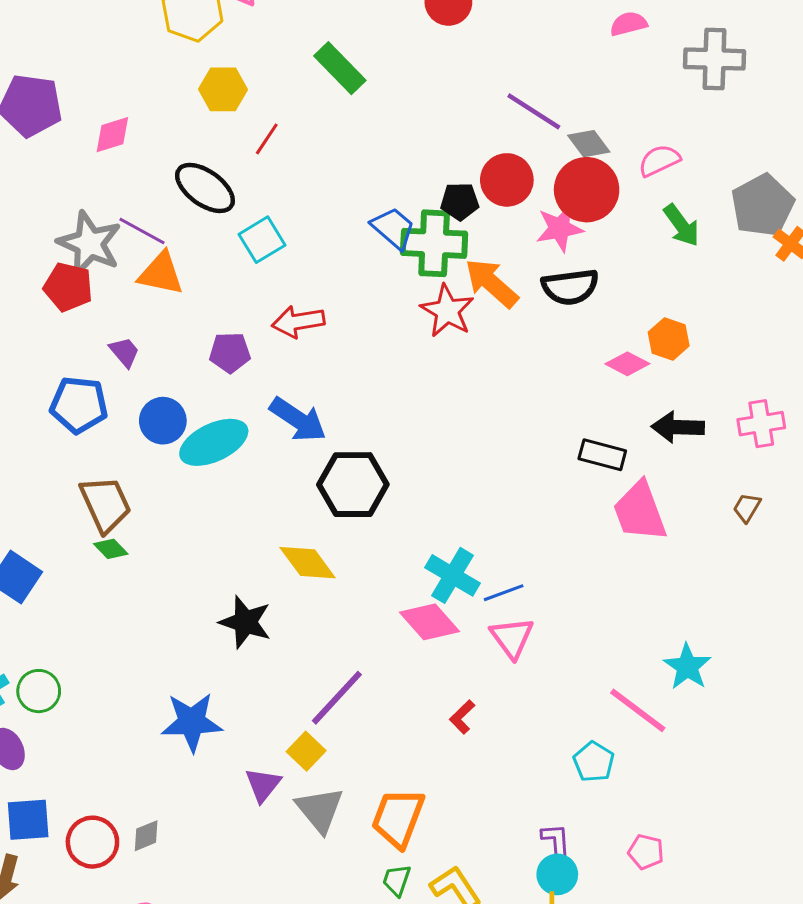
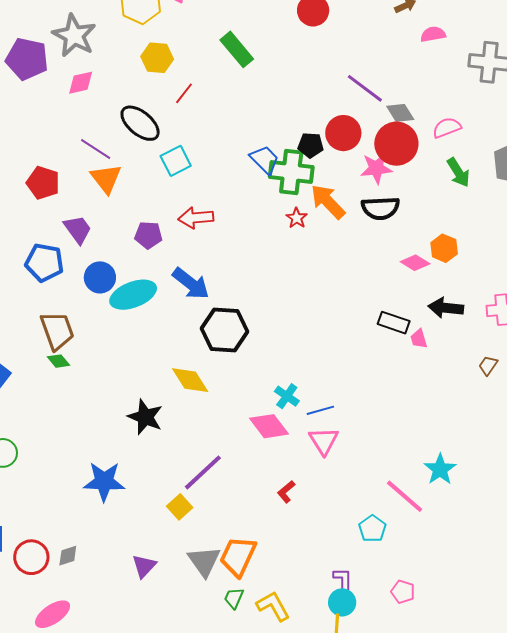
gray star: (89, 243) -> (74, 36), moved
orange triangle: (161, 274) -> (106, 178), turned 36
red star: (447, 311) -> (297, 218), size x0.6
purple trapezoid: (124, 352) -> (78, 229), size x1.4
pink trapezoid: (640, 511) -> (419, 339), moved, size x0.5
cyan cross: (453, 575) -> (287, 396), size x0.7
purple triangle: (263, 785) -> (144, 566), moved
gray triangle: (320, 810) -> (204, 561), moved

